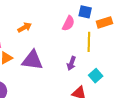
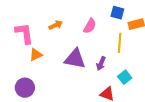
pink semicircle: (68, 23) -> (90, 26), moved
purple triangle: (32, 60) -> (75, 59), moved

